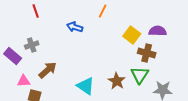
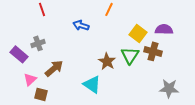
green triangle: (140, 75) -> (130, 55), moved
pink triangle: (24, 81) -> (30, 79), turned -40
brown star: (117, 81) -> (107, 61), moved

